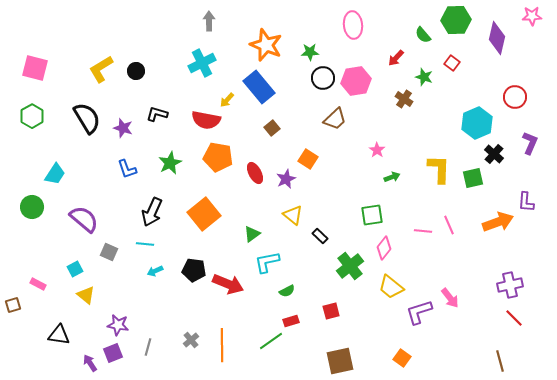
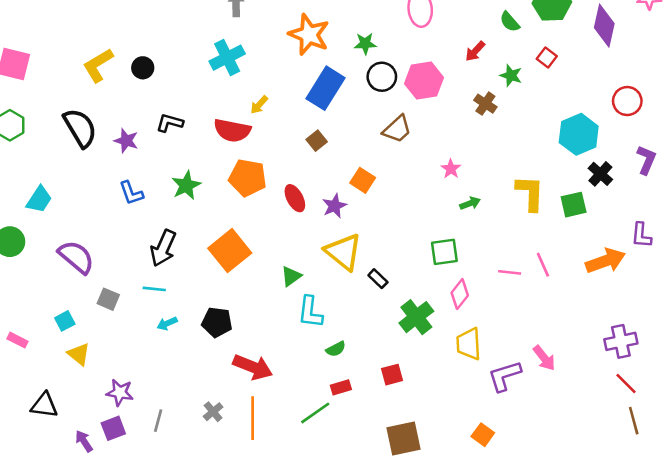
blue rectangle: (259, 87) -> (326, 88), moved, turned 72
yellow triangle: (293, 215) -> (343, 252), size x1.5
cyan L-shape: (267, 262) -> (310, 312), turned -72
red arrow: (228, 284) -> (253, 367), moved
yellow trapezoid: (391, 287) -> (469, 344), turned 48
brown line: (500, 361) -> (634, 421), moved

